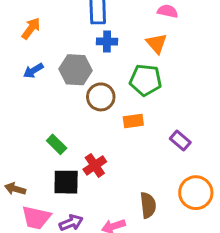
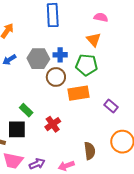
blue cross: (107, 41) -> (60, 55), moved
orange rectangle: (133, 121) -> (79, 93), size x1.5
black square: (66, 182) -> (17, 129), moved

